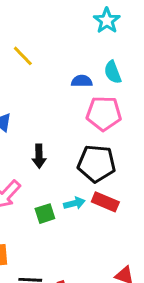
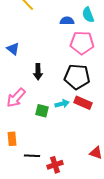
green square: (45, 214) -> (42, 111), turned 32

